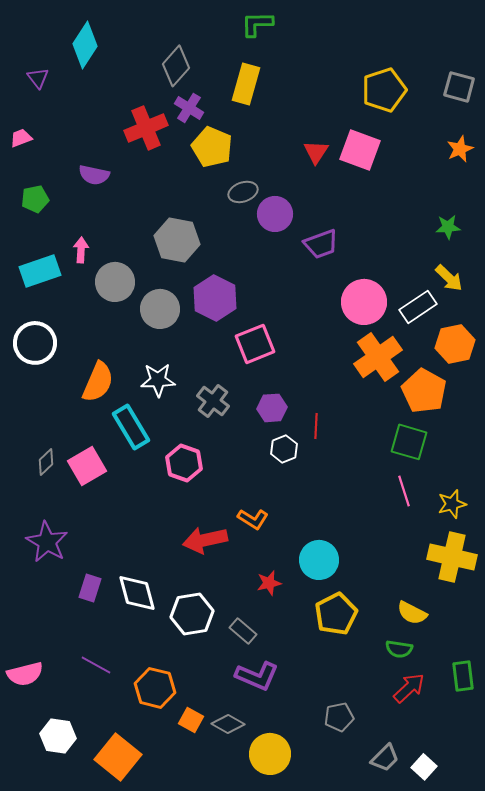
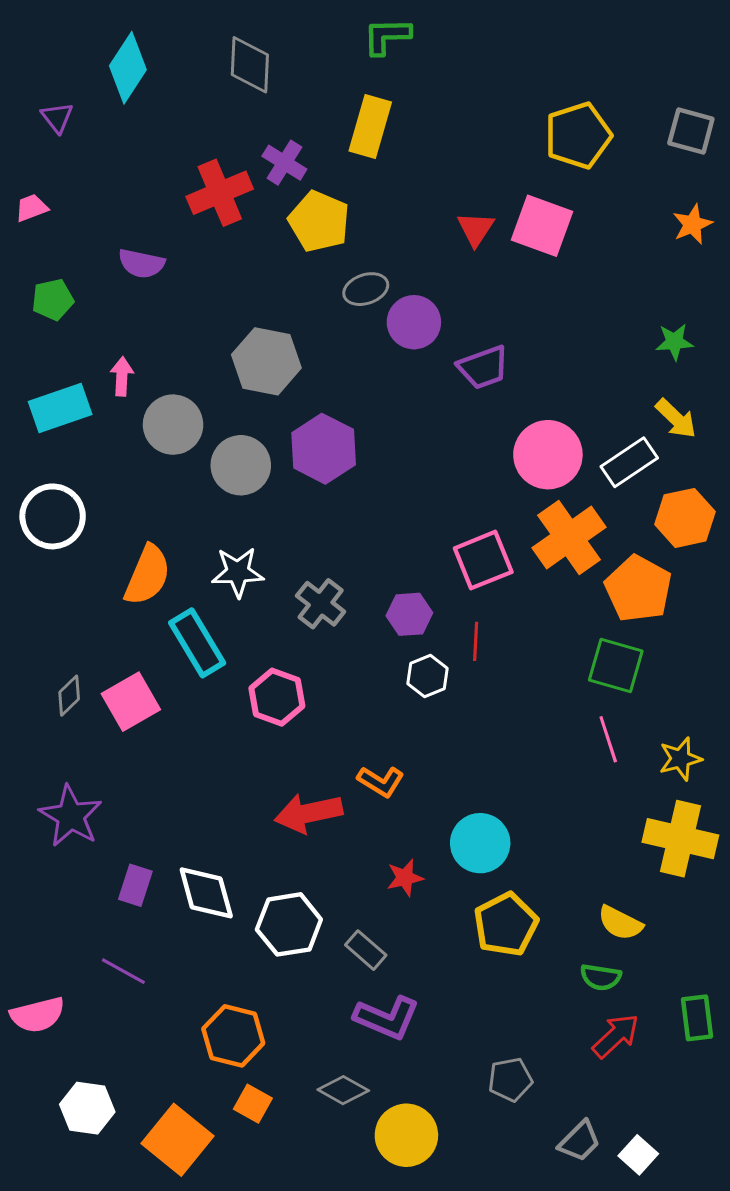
gray diamond: (176, 66) -> (250, 65), moved, turned -39
pink square: (255, 344) -> (483, 560), moved
purple line: (96, 665) -> (123, 971), moved
orange square: (191, 720) -> (253, 1104), moved

